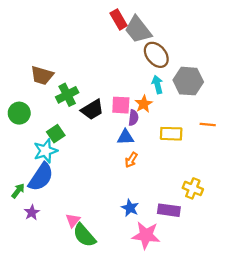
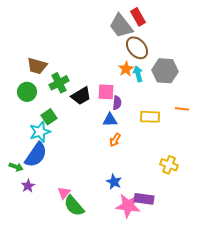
red rectangle: (119, 19) -> (138, 17), moved
orange star: (144, 104) -> (126, 69), moved
green circle: (19, 113) -> (27, 92), moved
green arrow: (18, 191) -> (16, 167), turned 72
purple rectangle: (169, 210) -> (144, 199), moved

